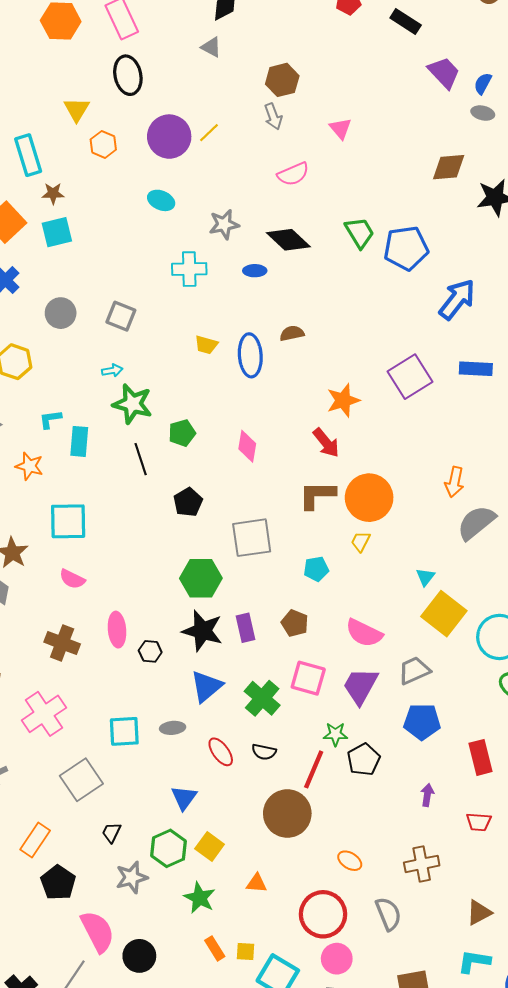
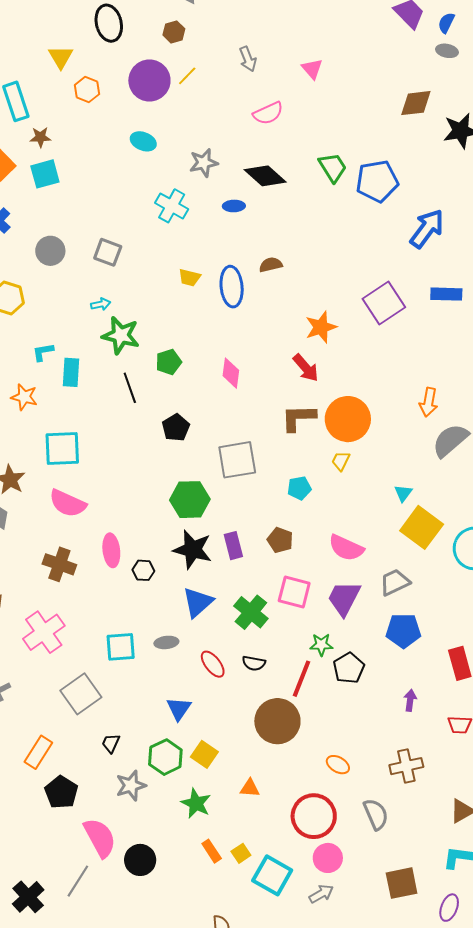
brown hexagon: (282, 80) -> (174, 32), moved, size x0.7
cyan cross: (189, 269) -> (172, 206), turned 32
pink semicircle: (72, 579) -> (68, 503), size x1.5
yellow square: (246, 951) -> (241, 853), turned -36

